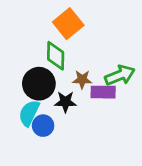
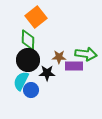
orange square: (68, 24) -> (36, 17), moved
green diamond: (56, 56) -> (28, 40), moved
green arrow: (120, 75) -> (86, 54), turned 30

